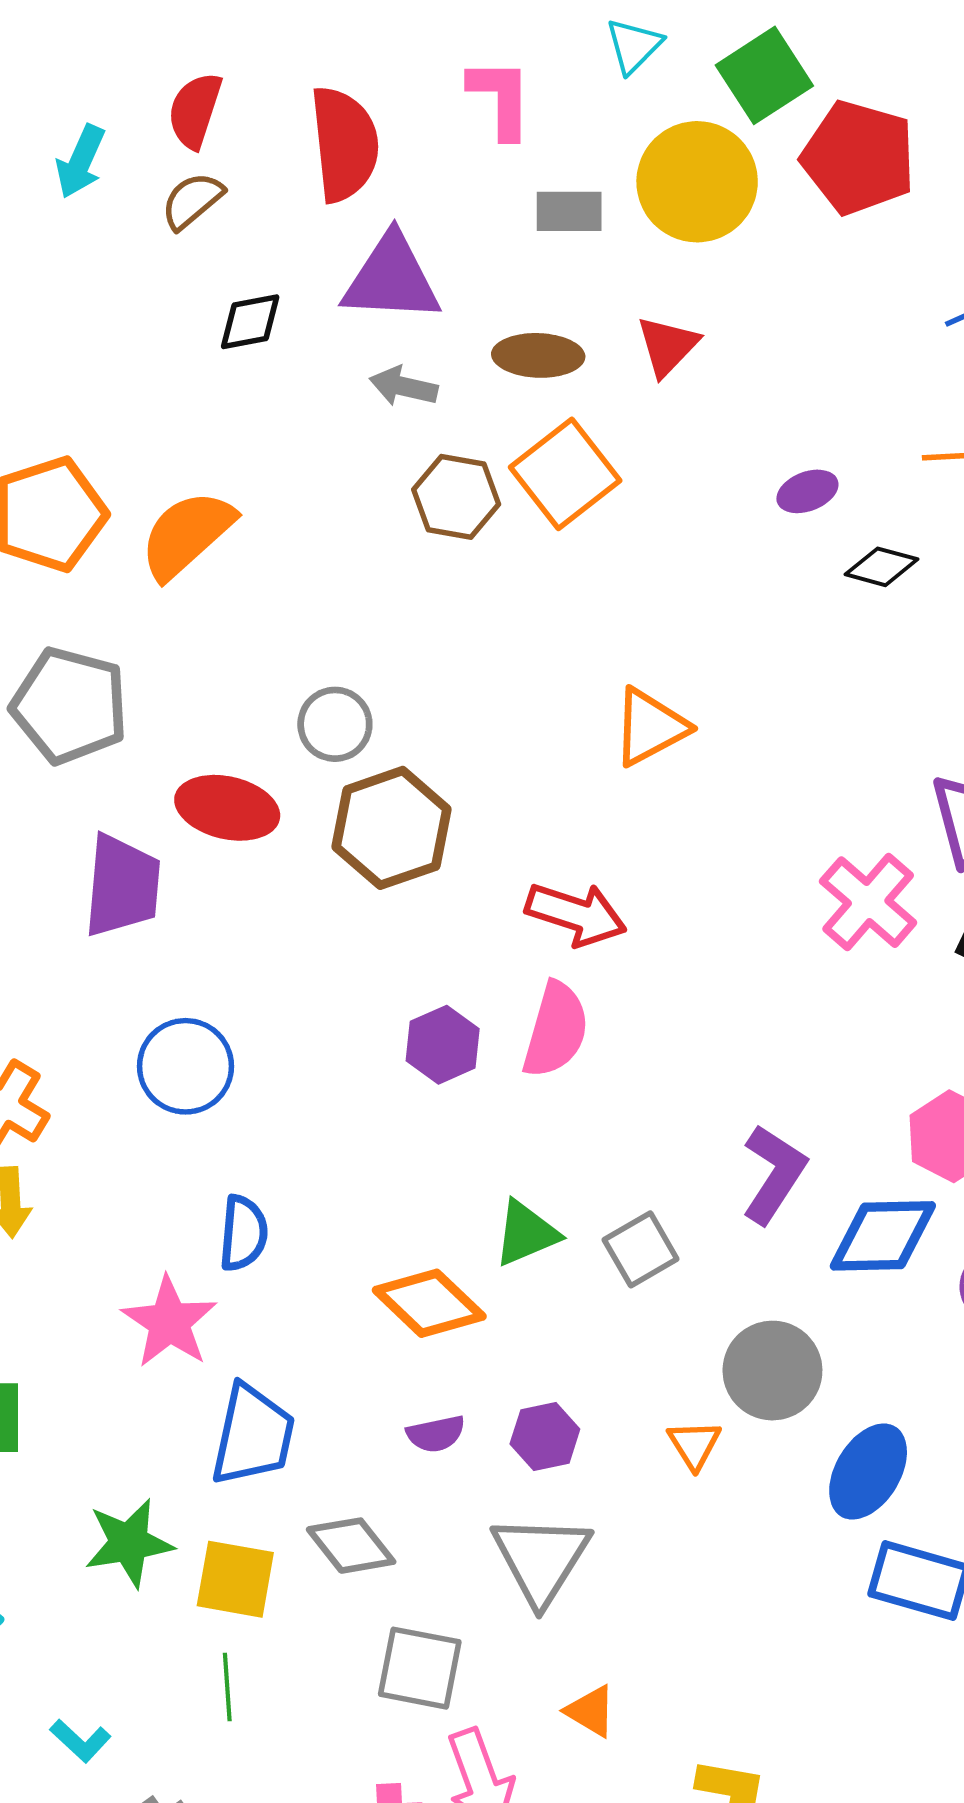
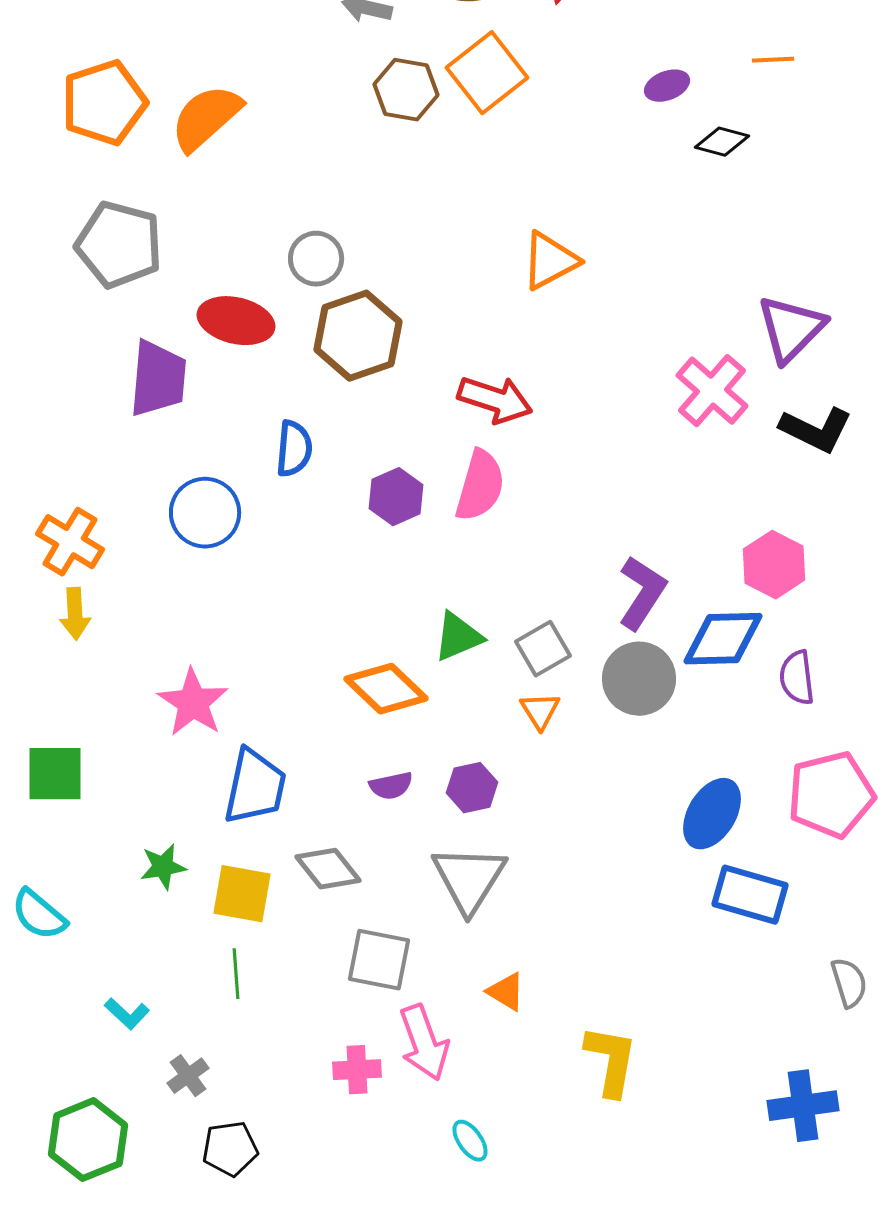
blue semicircle: (243, 1233) -> (294, 449), moved
gray circle: (772, 1371) -> (639, 679), moved
orange triangle: (694, 1445) -> (540, 711), moved
green star: (129, 1543) -> (163, 867), size x0.7

